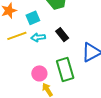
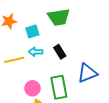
yellow line: (17, 36) -> (14, 60), moved

